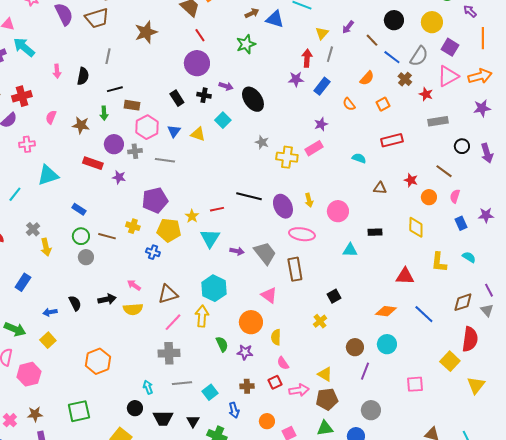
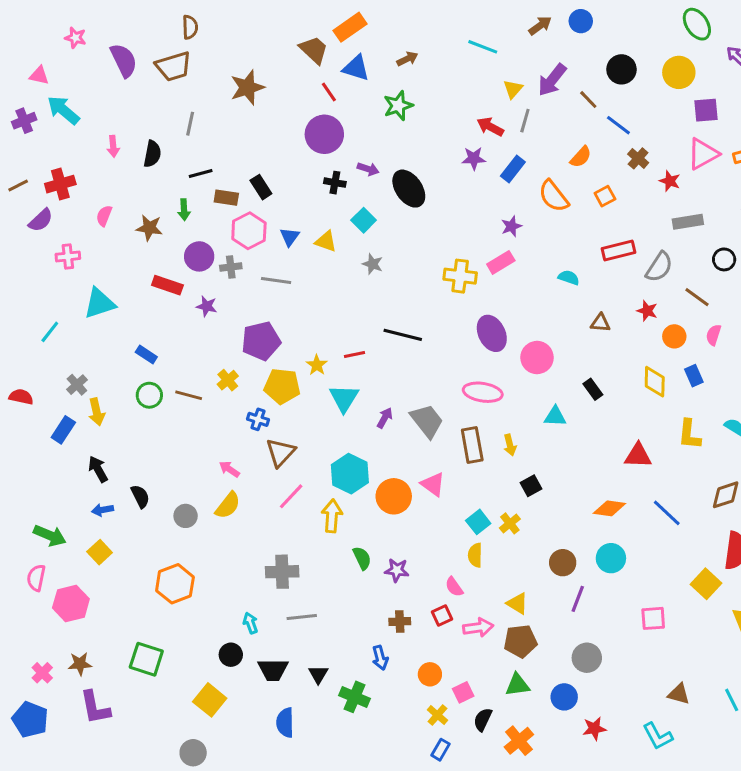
blue triangle: (275, 19) -> (356, 68), moved
purple arrow: (348, 27) -> (552, 80), size x1.6
purple square: (450, 47) -> (706, 110), turned -36
gray semicircle: (419, 56) -> (659, 267), moved
red arrow: (307, 58) -> (490, 127), turned -66
black rectangle: (177, 98) -> (261, 187), moved
orange semicircle: (349, 104) -> (554, 196), size x1.6
gray star: (262, 142) -> (373, 264), moved
yellow arrow: (309, 200) -> (510, 445), moved
purple ellipse: (283, 206) -> (492, 333), moved
blue rectangle: (461, 223) -> (694, 376), moved
yellow cross: (133, 226) -> (228, 380), turned 32
black rectangle: (375, 232) -> (593, 389), turned 56
purple arrow: (237, 251) -> (385, 418), turned -72
gray circle: (86, 257) -> (186, 516), moved
blue rectangle: (23, 282) -> (63, 430), moved
brown triangle: (168, 294) -> (281, 453), moved, turned -30
black arrow: (107, 299) -> (98, 469), moved, turned -108
yellow semicircle: (133, 309) -> (228, 505), turned -48
pink line: (173, 322) -> (291, 496), moved
orange circle: (251, 322) -> (394, 496), moved
yellow semicircle: (276, 337) -> (475, 555), moved
cyan square: (210, 392) -> (478, 522), moved
green square: (79, 411) -> (146, 659), turned 30

